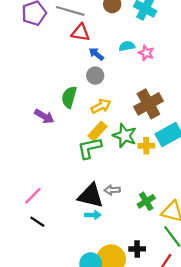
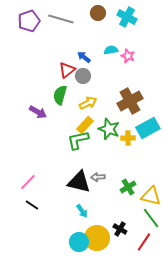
red triangle: (80, 32) -> (67, 70), moved, turned -48
cyan arrow: (93, 215) -> (82, 211), moved, turned 56
black cross: (137, 249) -> (120, 229), turned 32

